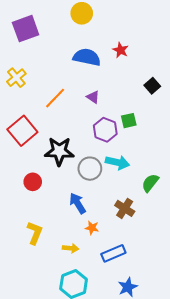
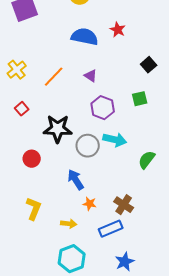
yellow cross: (16, 78) -> (17, 70), moved
green square: (129, 121) -> (140, 99), moved
red square: (22, 131) -> (22, 109), size x0.5
brown cross: (125, 208) -> (124, 205), moved

